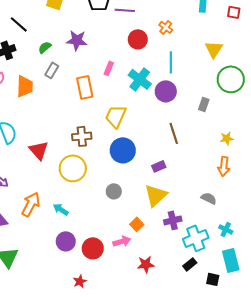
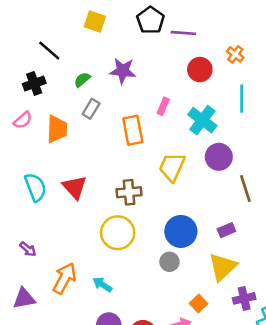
purple circle: (166, 91) -> (219, 157), moved
red triangle: (39, 150) -> (75, 187), moved
blue circle: (123, 150) -> (181, 231), moved

